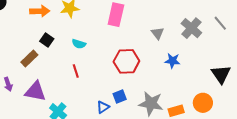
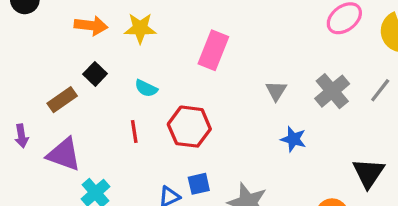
gray line: (220, 23) -> (380, 90), turned 70
red hexagon: (126, 61) -> (189, 127), moved

